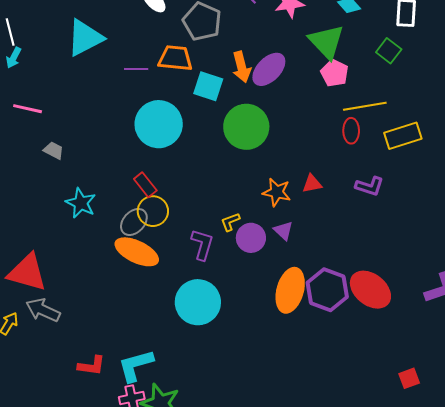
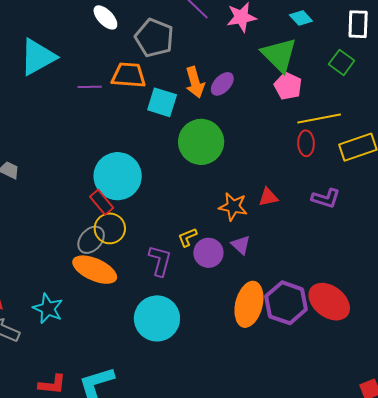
purple ellipse: (269, 69) -> (222, 84), size x0.7
cyan circle: (159, 124) -> (118, 176), moved
cyan star: (81, 203) -> (48, 308), moved

